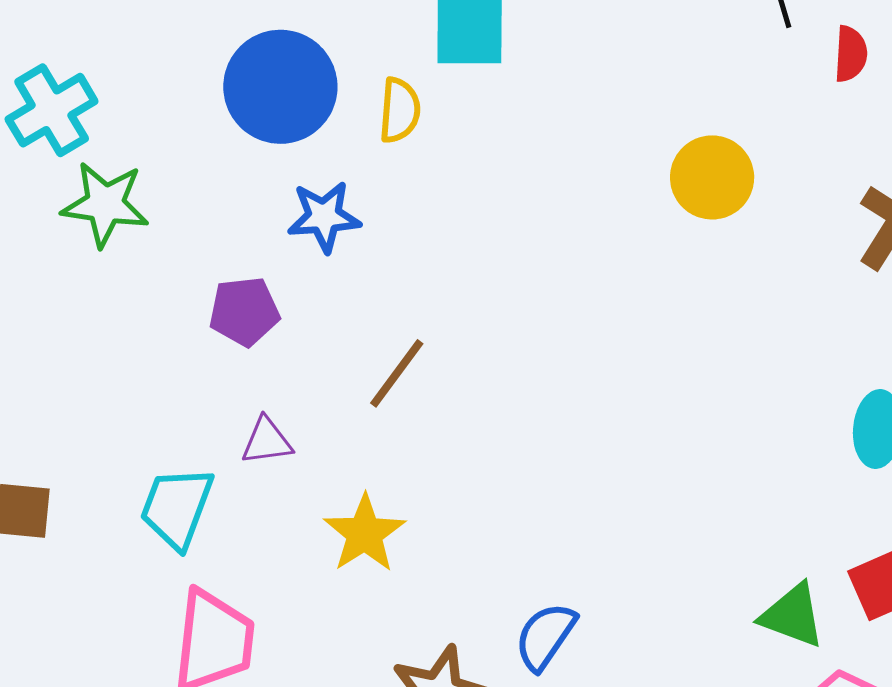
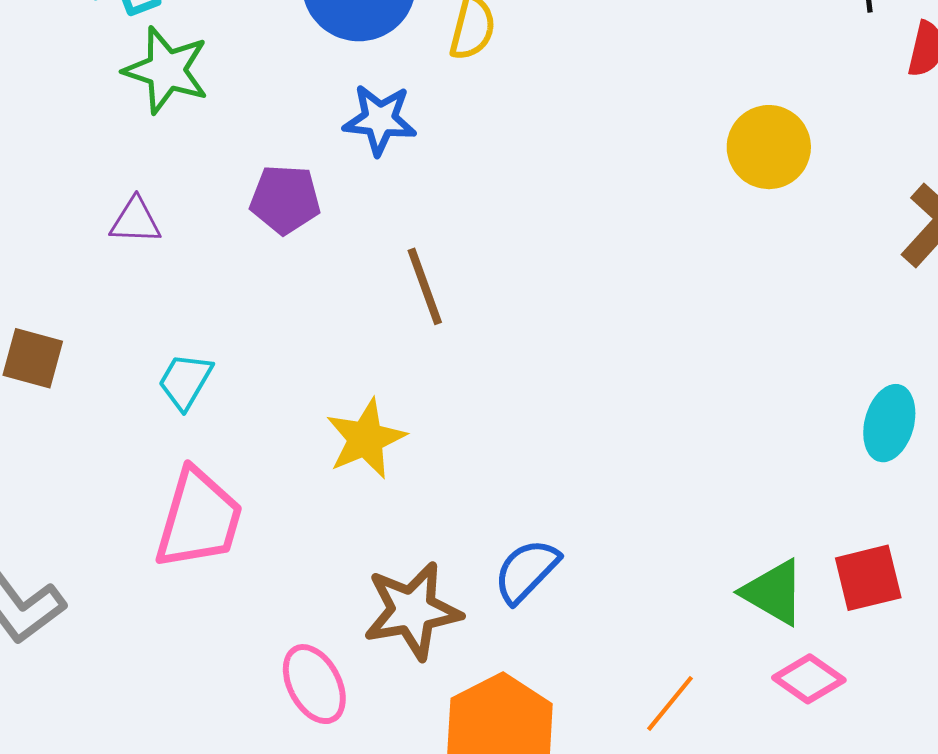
brown line: (397, 373) -> (425, 286), turned -66
purple triangle: (267, 441) -> (136, 221), moved
cyan trapezoid: (177, 507) -> (185, 381), size x0.7

